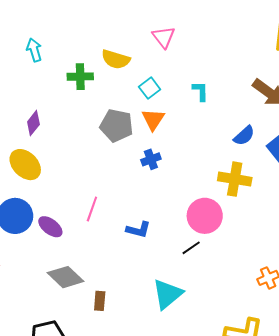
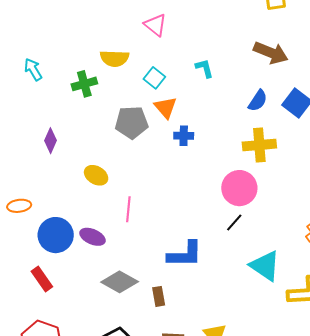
blue cross: (151, 159) -> (184, 136), moved, turned 36
yellow ellipse: (25, 165) -> (96, 175), moved, size x0.7
blue L-shape: (138, 230) -> (185, 254), moved, size x1.5
cyan triangle: (167, 294) -> (265, 266), moved, turned -32

